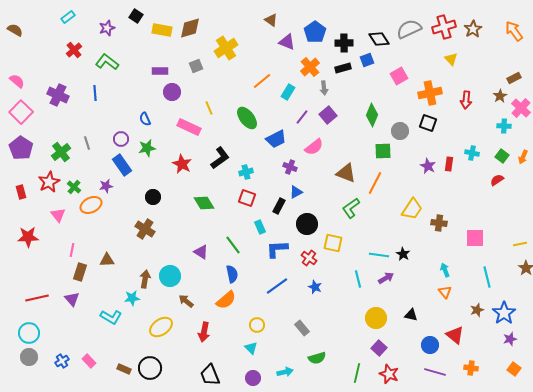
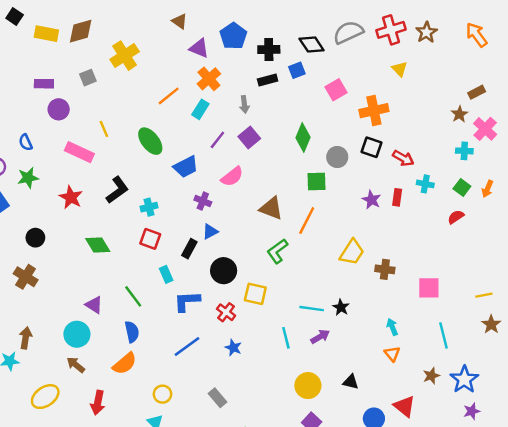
orange cross: (310, 67) -> (209, 79), moved
red arrow: (466, 100) -> (403, 158), moved, turned -66
cyan circle: (170, 276) -> (77, 334), moved

